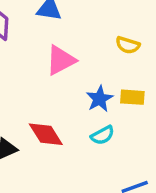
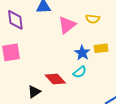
pink triangle: (61, 60) -> (67, 25), moved
cyan semicircle: (102, 135) -> (80, 72), moved

